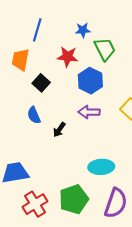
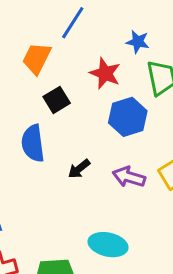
purple arrow: (89, 112) -> (129, 177), moved
blue semicircle: (34, 115) -> (33, 143), size x1.4
black arrow: (59, 130) -> (79, 169), moved

